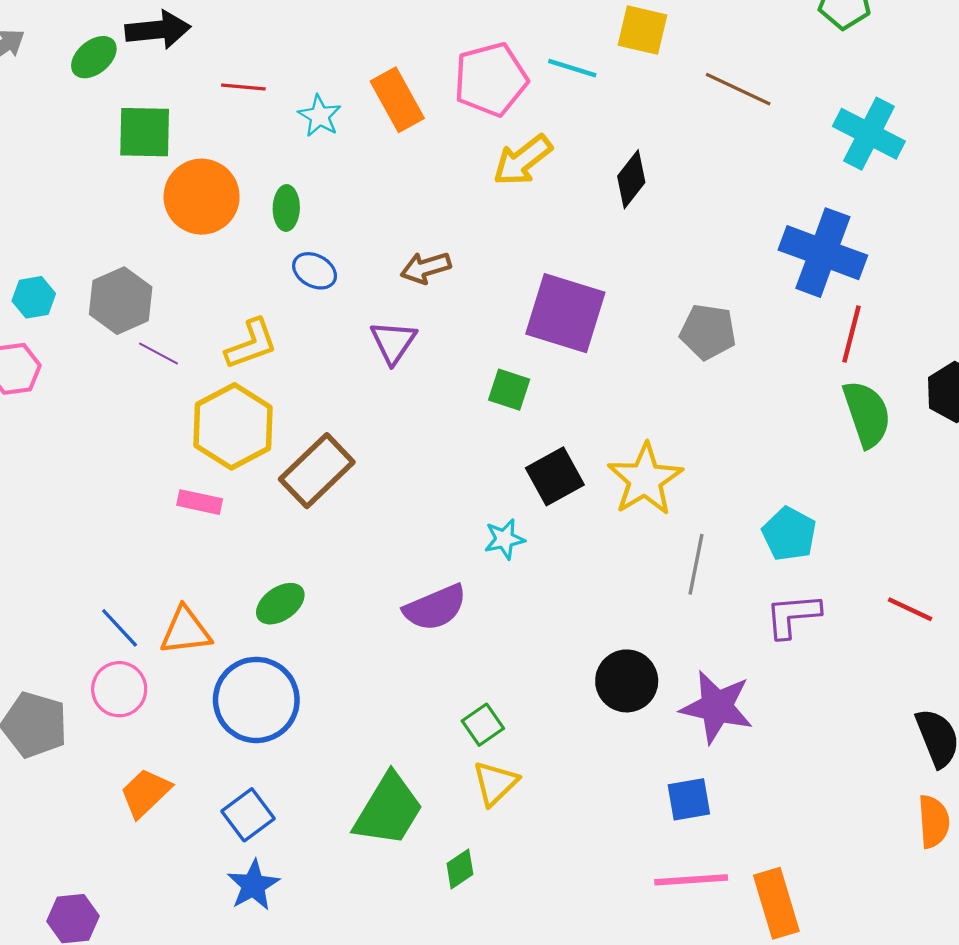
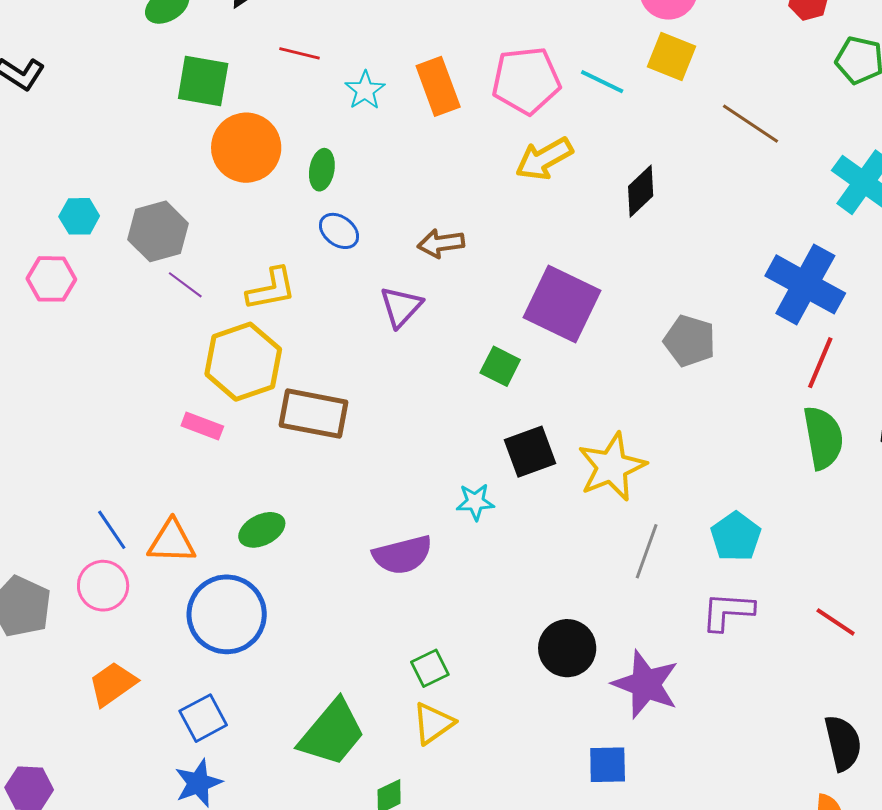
brown rectangle: (317, 471) -> (313, 414), turned 46

